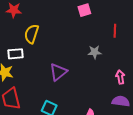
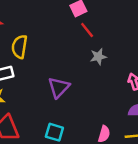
red line: (115, 31) -> (87, 30), moved, turned -32

